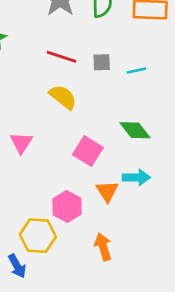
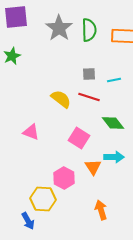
red line: (61, 57) -> (89, 97), moved
pink triangle: (21, 143) -> (31, 132), turned -42
orange arrow: (103, 247) -> (101, 210), moved

